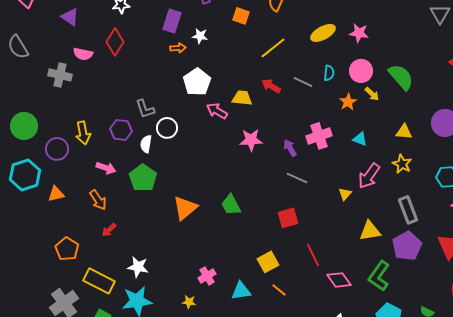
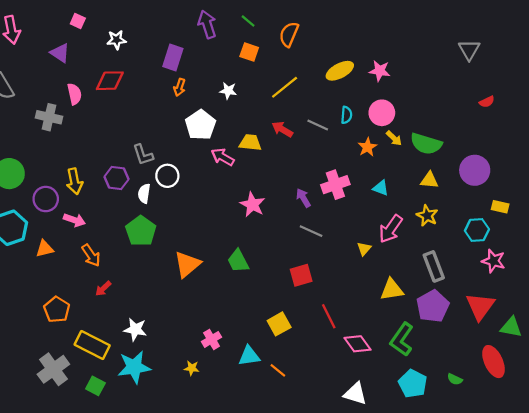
white star: (200, 36) -> (228, 91), moved
red diamond: (115, 42) -> (110, 81), turned 56
orange arrow: (178, 48) -> (180, 87), turned 112
pink semicircle: (83, 54) -> (74, 94), turned -114
green semicircle: (401, 77) -> (426, 144), moved, turned 148
pink star: (251, 140) -> (252, 205), moved, turned 30
pink arrow: (106, 168) -> (74, 220), moved
orange line: (279, 290) -> (278, 370), moved

